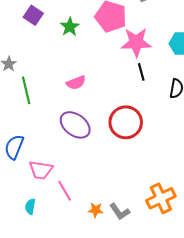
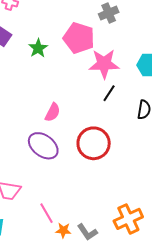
black line: (141, 72) -> (109, 93), turned 48
pink semicircle: (76, 83) -> (53, 112), moved, turned -42
pink line: (65, 191) -> (47, 213), moved

